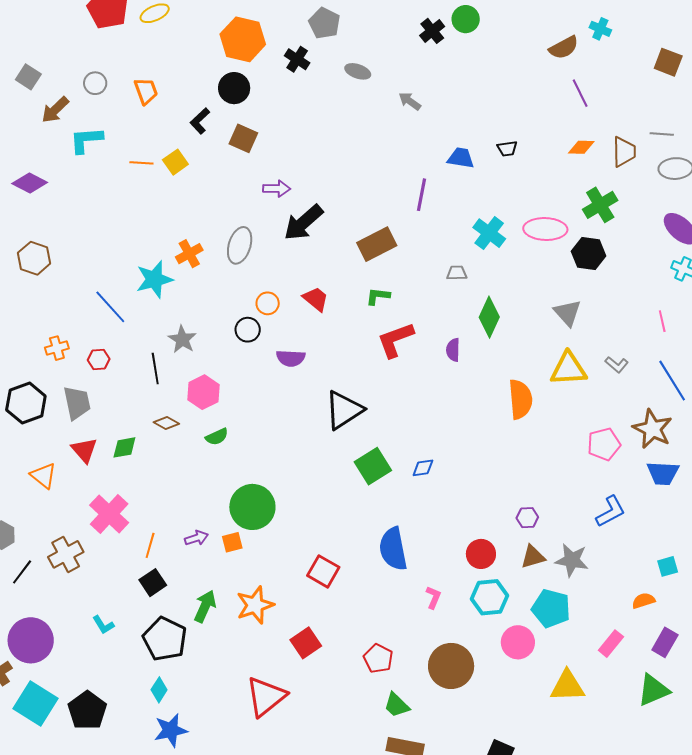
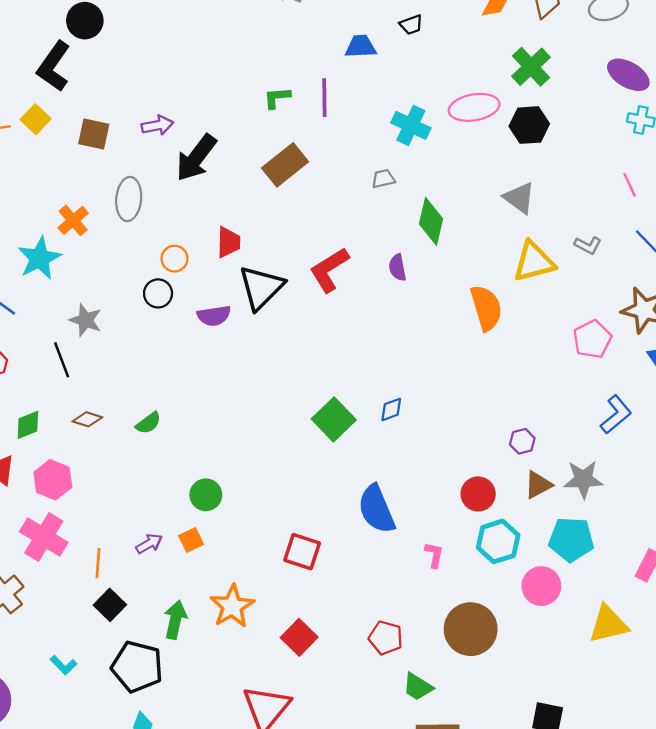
black L-shape: (200, 121) -> (54, 66), size x1.6
brown square: (243, 138) -> (94, 134), moved
green L-shape: (378, 296) -> (277, 98), moved
red trapezoid: (316, 299) -> (229, 242), turned 64
pink hexagon: (203, 392) -> (53, 480), moved
black triangle: (344, 410) -> (261, 287), moved
green diamond: (124, 447) -> (28, 425), moved
green circle: (252, 507) -> (206, 495), size x0.6

